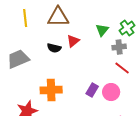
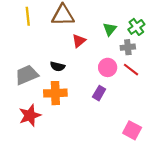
black semicircle: (54, 48) -> (58, 66), moved
gray trapezoid: (18, 59) -> (27, 75), moved
pink circle: (111, 92) -> (108, 67), moved

